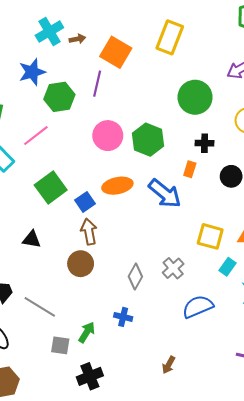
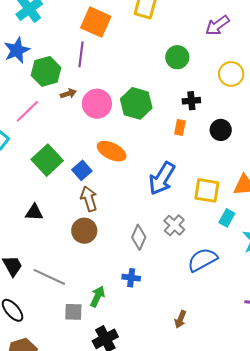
brown arrow: (77, 39) -> (68, 94), moved
green circle: (195, 97) -> (177, 57), size x0.7
orange ellipse: (117, 186) -> (112, 151), turned 44
blue arrow: (165, 194) -> (162, 179), moved, turned 88

